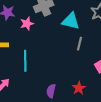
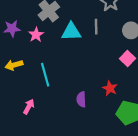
cyan triangle: (71, 21) -> (71, 32), moved
gray line: (79, 44) -> (96, 27), moved

